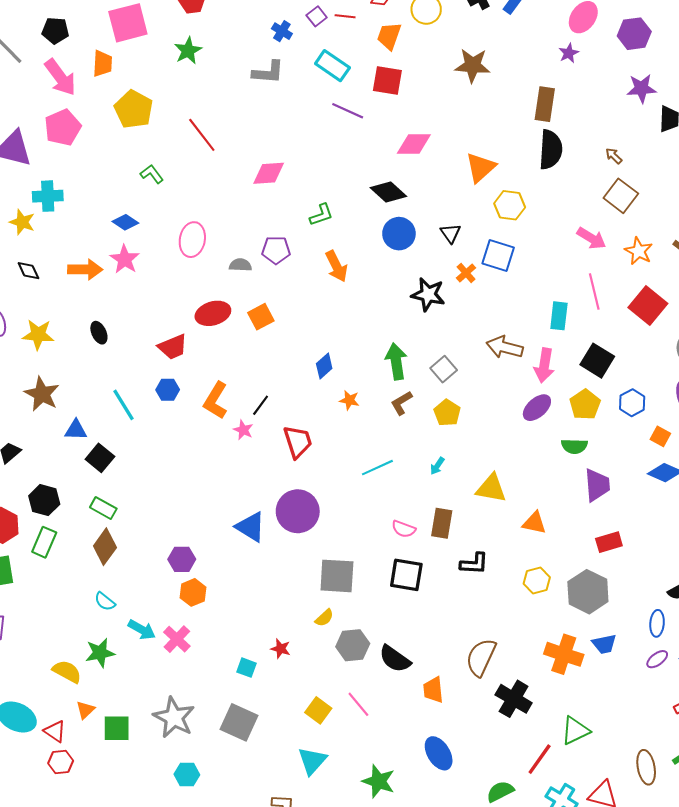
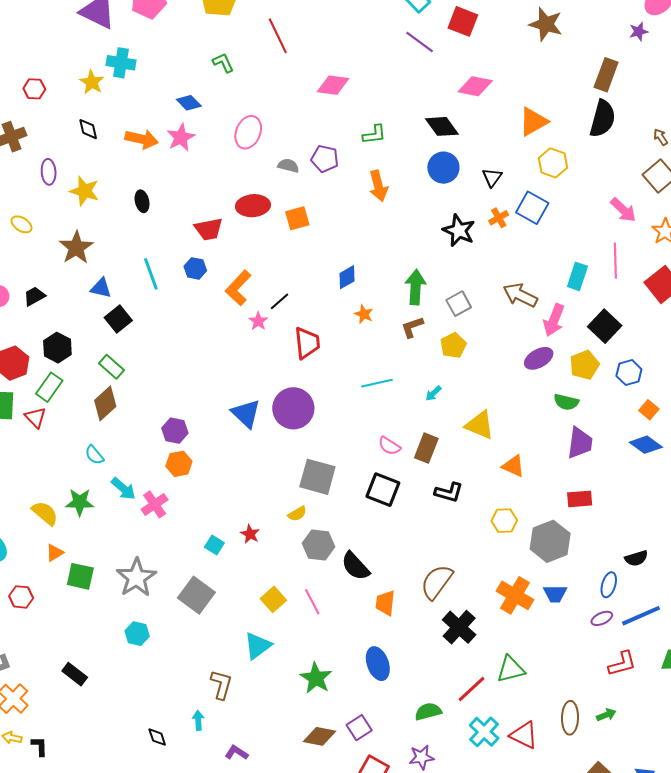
red triangle: (55, 731) -> (35, 417), moved

